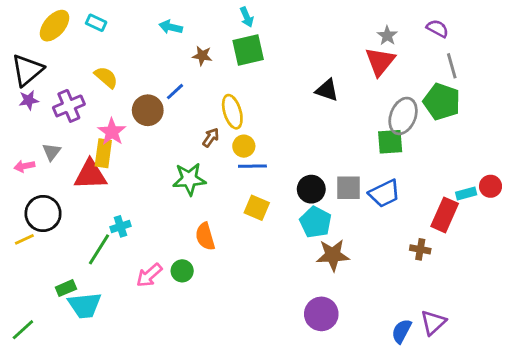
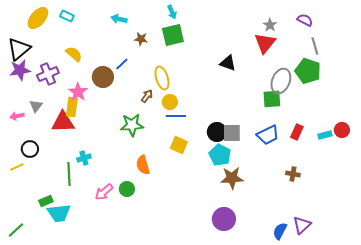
purple star: (29, 100) -> (20, 70), size x1.5
gray square: (349, 188) -> (232, 133), moved
black circle: (43, 214) -> (30, 149), size x0.7
red rectangle: (445, 215) -> (297, 132), moved, size x0.7
green line: (99, 249) -> (69, 174), turned -35

